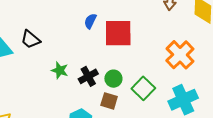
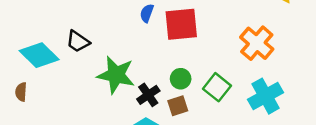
green star: (60, 70) -> (116, 75), size x1.8
black cross: (88, 76) -> (148, 95), moved
brown square: (109, 101) -> (178, 106), turned -30

